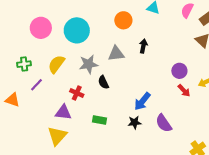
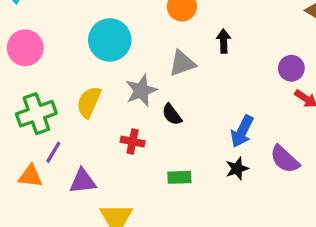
pink circle: (41, 28) -> (25, 48), moved
green cross: (24, 64) -> (36, 114), size x1.6
purple line: (37, 85) -> (53, 152), moved
purple triangle: (63, 112) -> (83, 181), moved

